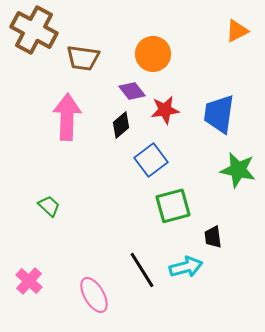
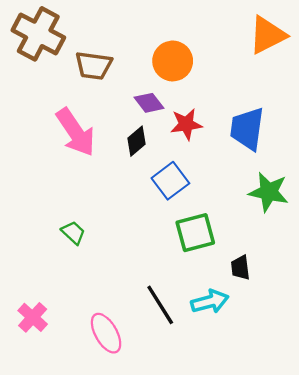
orange triangle: (237, 31) -> (268, 35), size x1.5
pink arrow: (67, 117) -> (76, 132), turned 144
green trapezoid: (49, 206) -> (73, 233), moved

